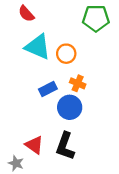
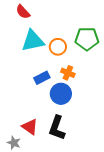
green pentagon: (96, 18) -> (87, 39), moved
cyan triangle: (38, 47) -> (33, 41), turned -35

